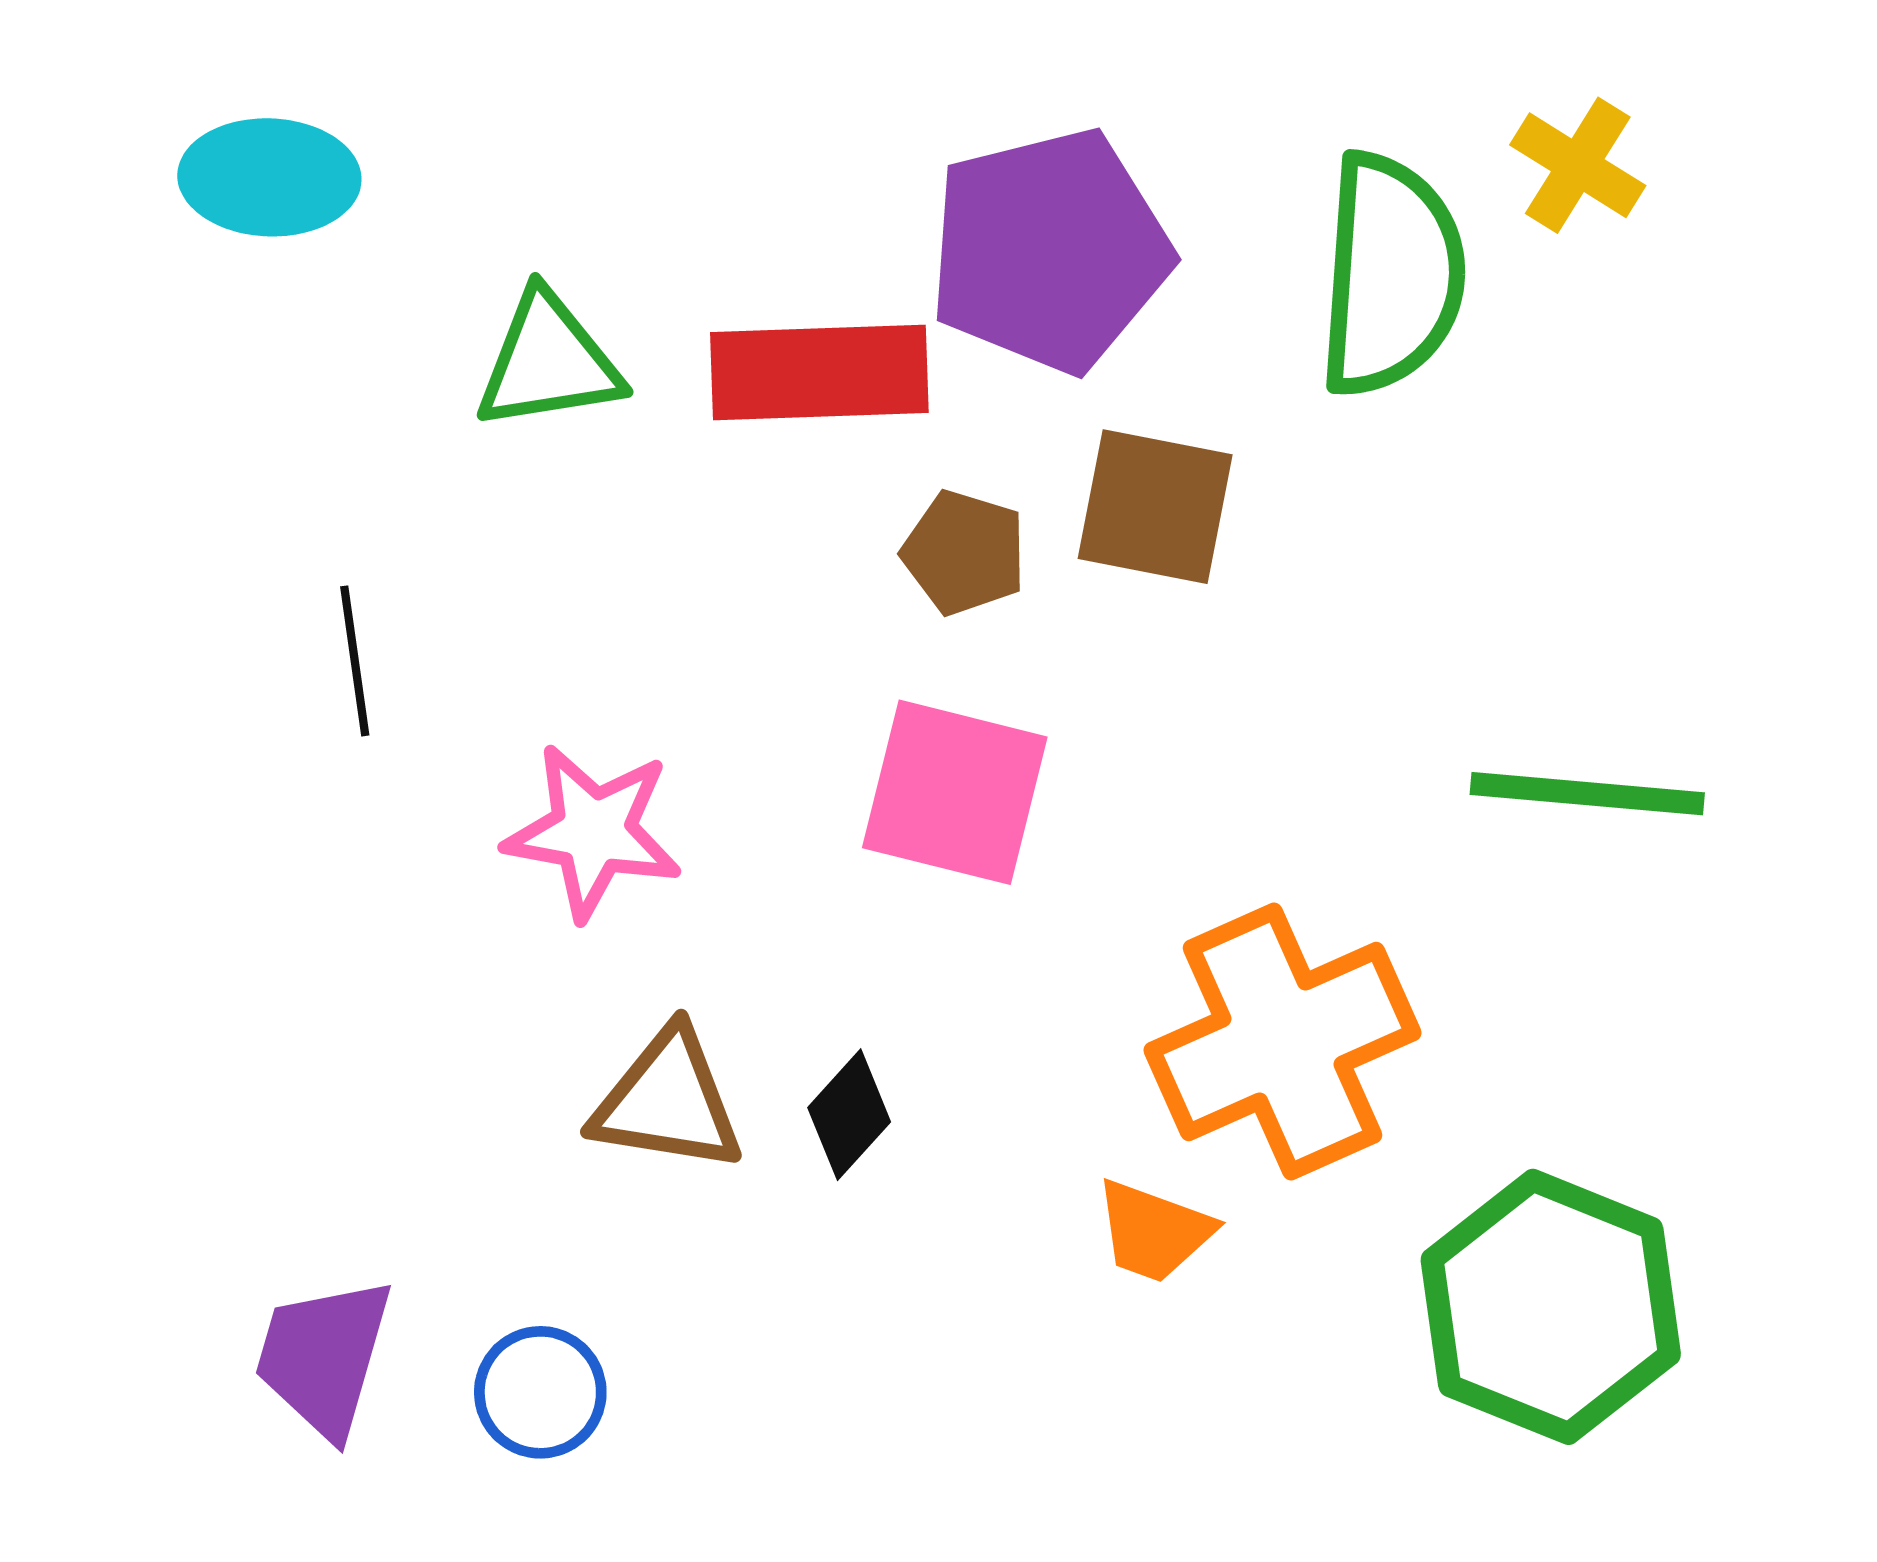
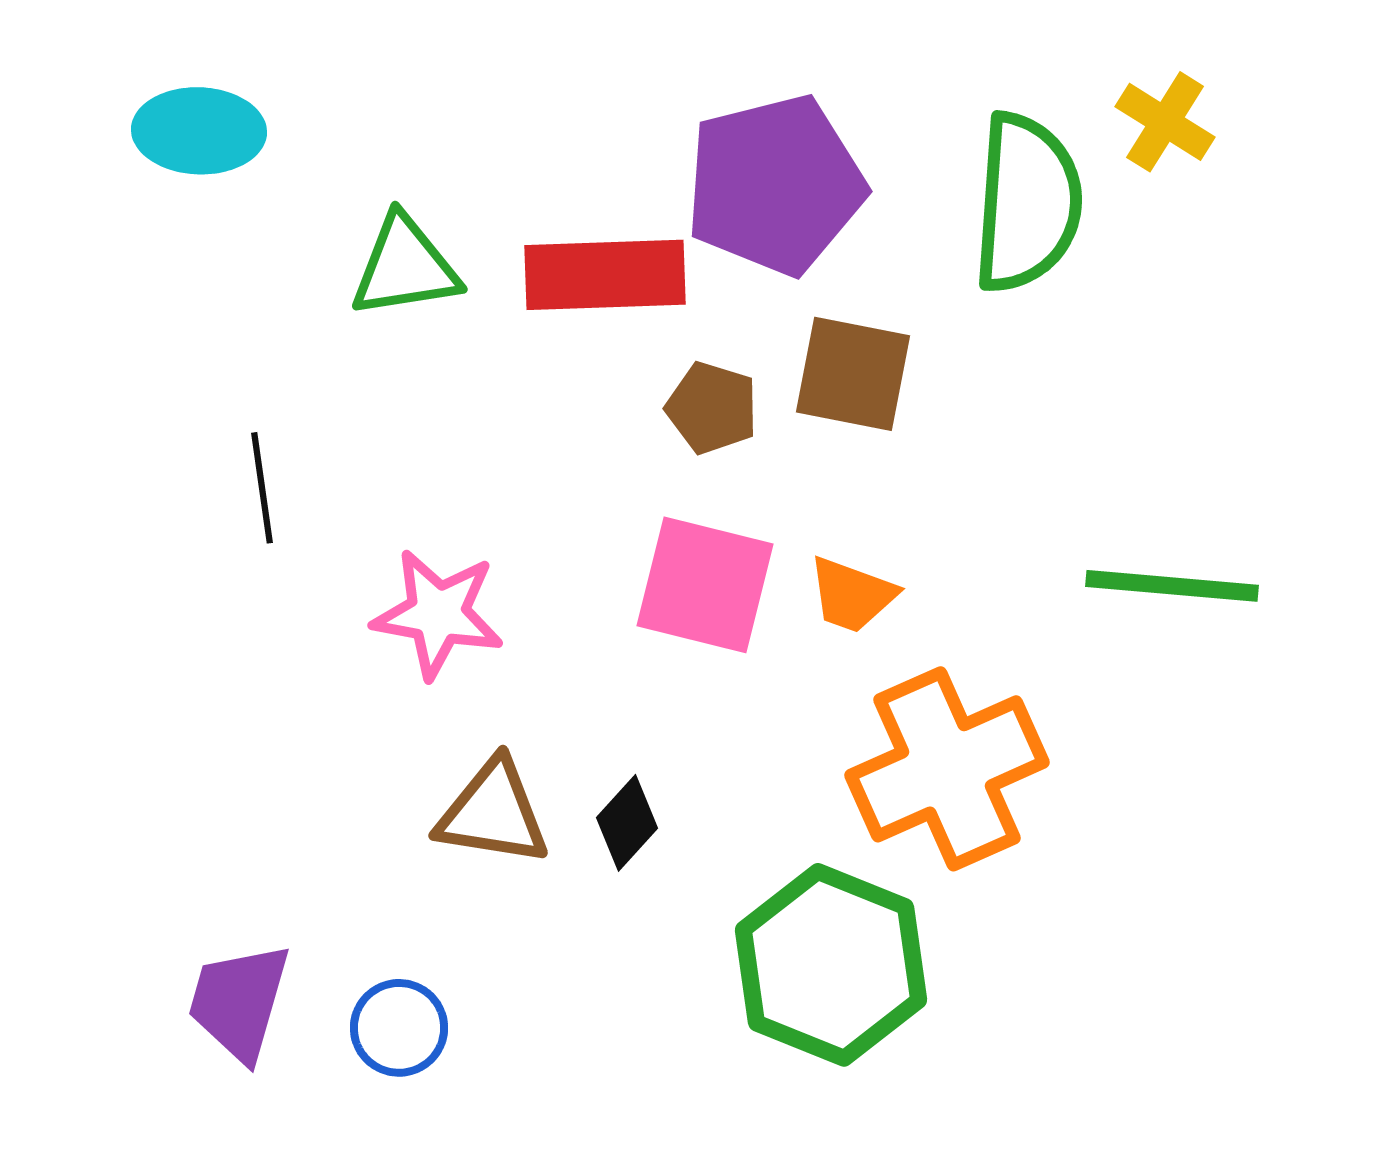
orange trapezoid: (1154, 1231) -> (852, 595), moved
green hexagon: (1551, 1307) -> (831, 965), moved

